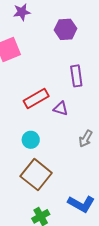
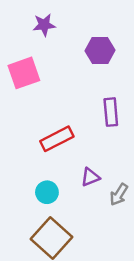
purple triangle: (61, 109) -> (90, 177), moved, turned -42

